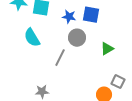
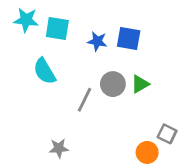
gray circle: (77, 38) -> (113, 84), moved
green triangle: (107, 49) -> (140, 84), moved

